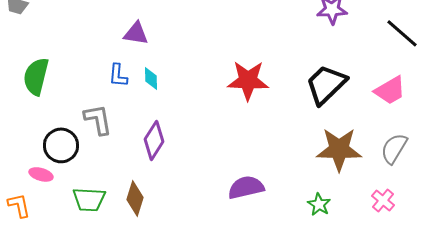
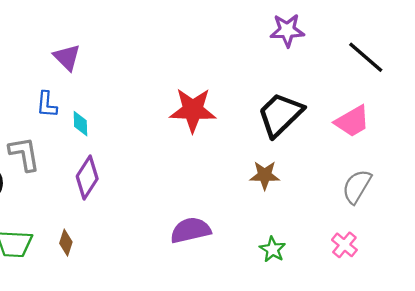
purple triangle: (136, 33) -> (67, 57), turned 36
cyan diamond: (151, 78) -> (80, 124), moved
brown star: (339, 149) -> (265, 175), moved, size x0.6
brown diamond: (135, 198) -> (66, 243), size x0.7

